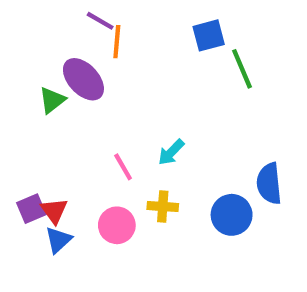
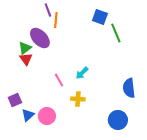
purple line: (100, 21) -> (48, 10), turned 40
blue square: (209, 35) -> (100, 17), turned 35
red triangle: (54, 211) -> (26, 59), moved
blue circle: (232, 215) -> (118, 120), moved
pink circle: (117, 225) -> (47, 116), moved

